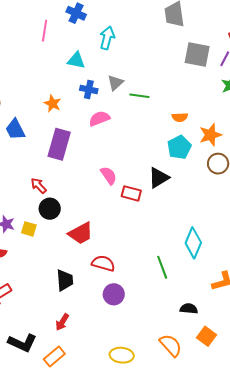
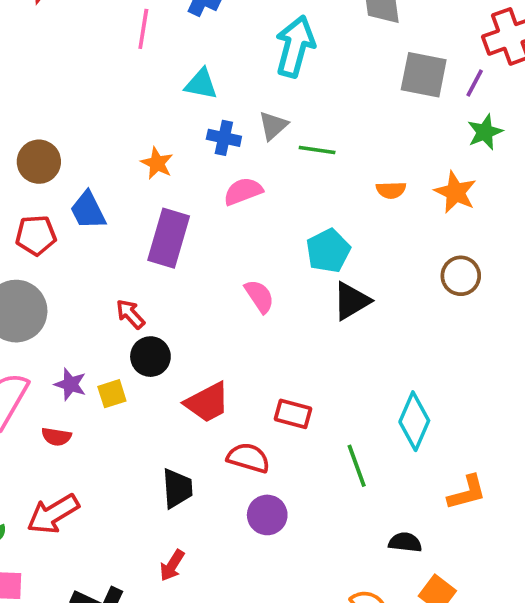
cyan arrow: (107, 38) -> (295, 46), moved, size x1.4
orange star: (210, 135) -> (455, 192), moved, turned -30
cyan pentagon: (179, 147) -> (328, 251), moved
red rectangle: (131, 193) -> (293, 414), moved
yellow square: (29, 229) -> (112, 394), turned -35

